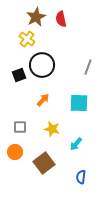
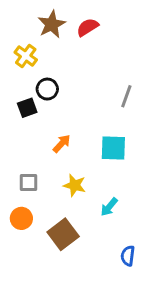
red semicircle: (61, 19) -> (88, 27), turned 70
yellow cross: (27, 39) -> (26, 56), moved
black circle: (42, 65) -> (47, 89), moved, size x0.6
blue semicircle: (81, 177) -> (128, 256), moved

